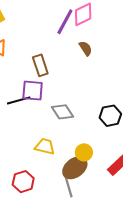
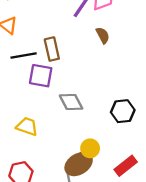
black line: (19, 100) -> (24, 55), moved
yellow trapezoid: (45, 146) -> (27, 126), moved

